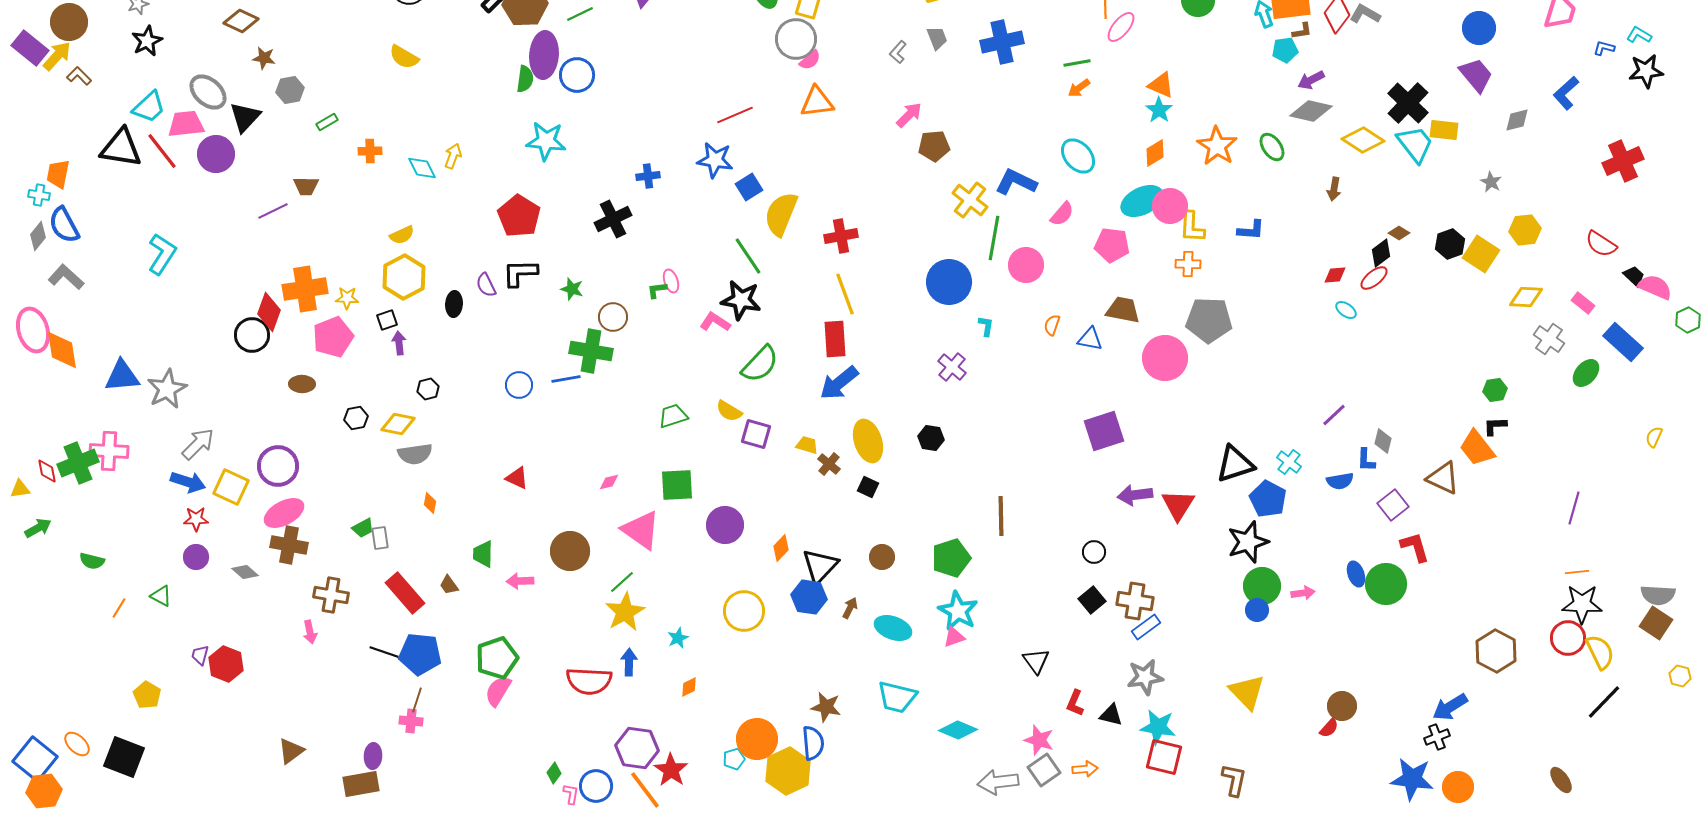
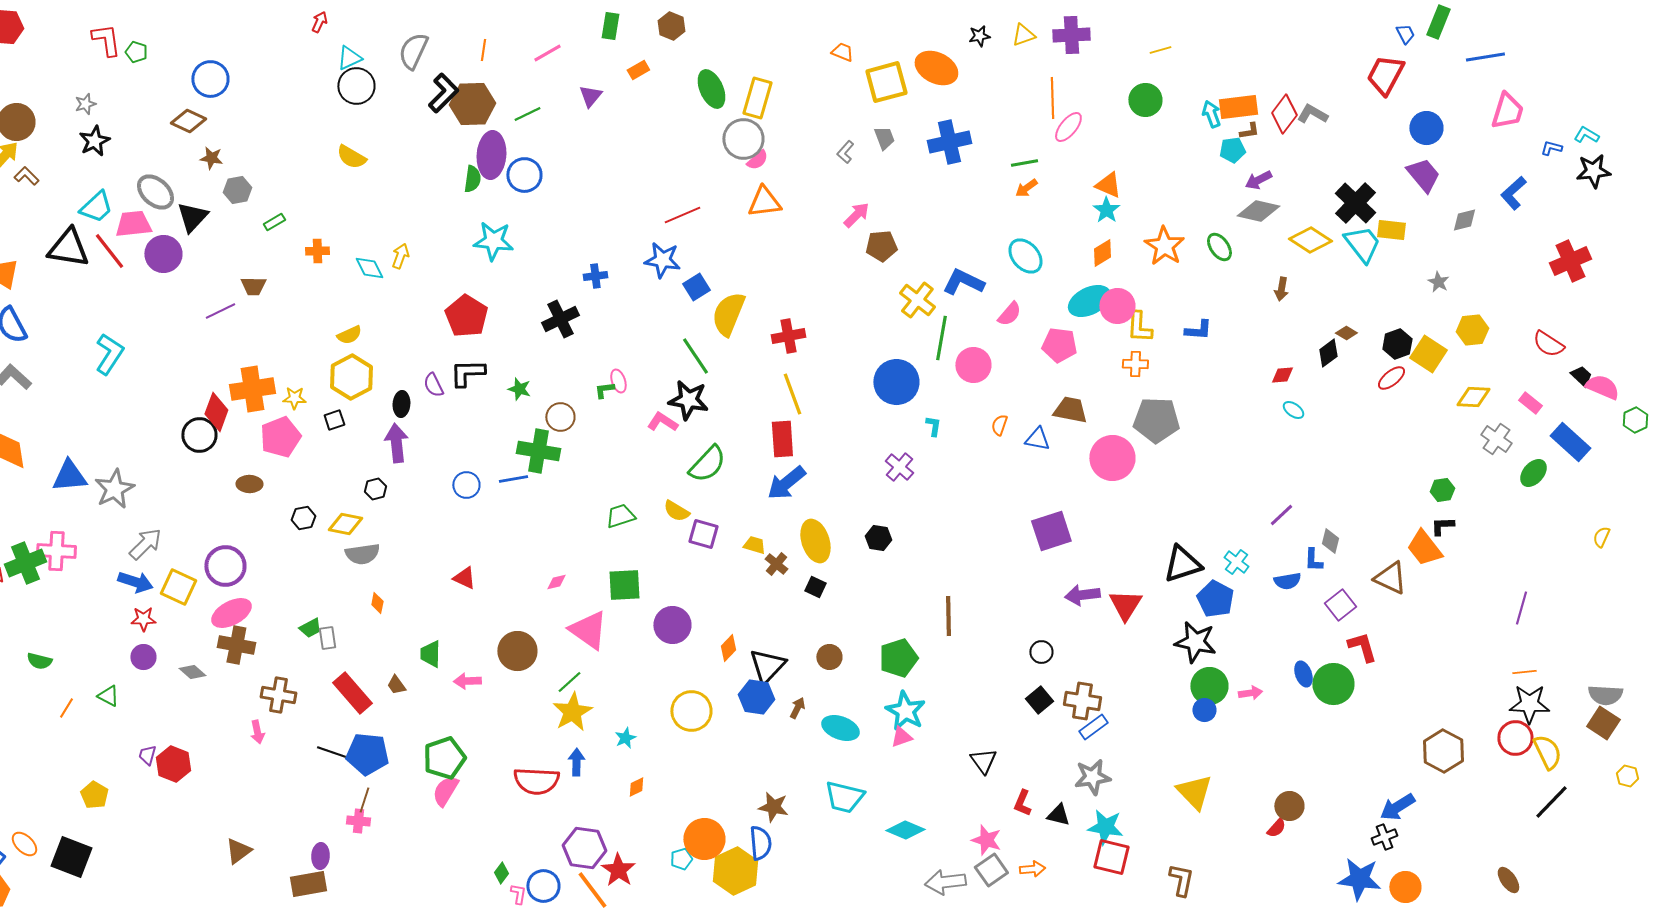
red ellipse: (1374, 278) -> (1391, 378), moved
purple arrow: (399, 343) -> (396, 443), moved, size x1.6
black star: (1248, 542) -> (1195, 642), turned 30

